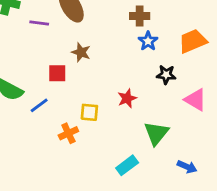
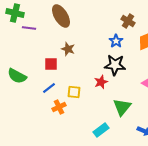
brown cross: (140, 16) -> (128, 21), moved, turned 32
purple line: (39, 23) -> (29, 28), moved
black star: (166, 75) -> (115, 65), moved, size x1.5
blue line: (39, 105) -> (49, 88), moved

